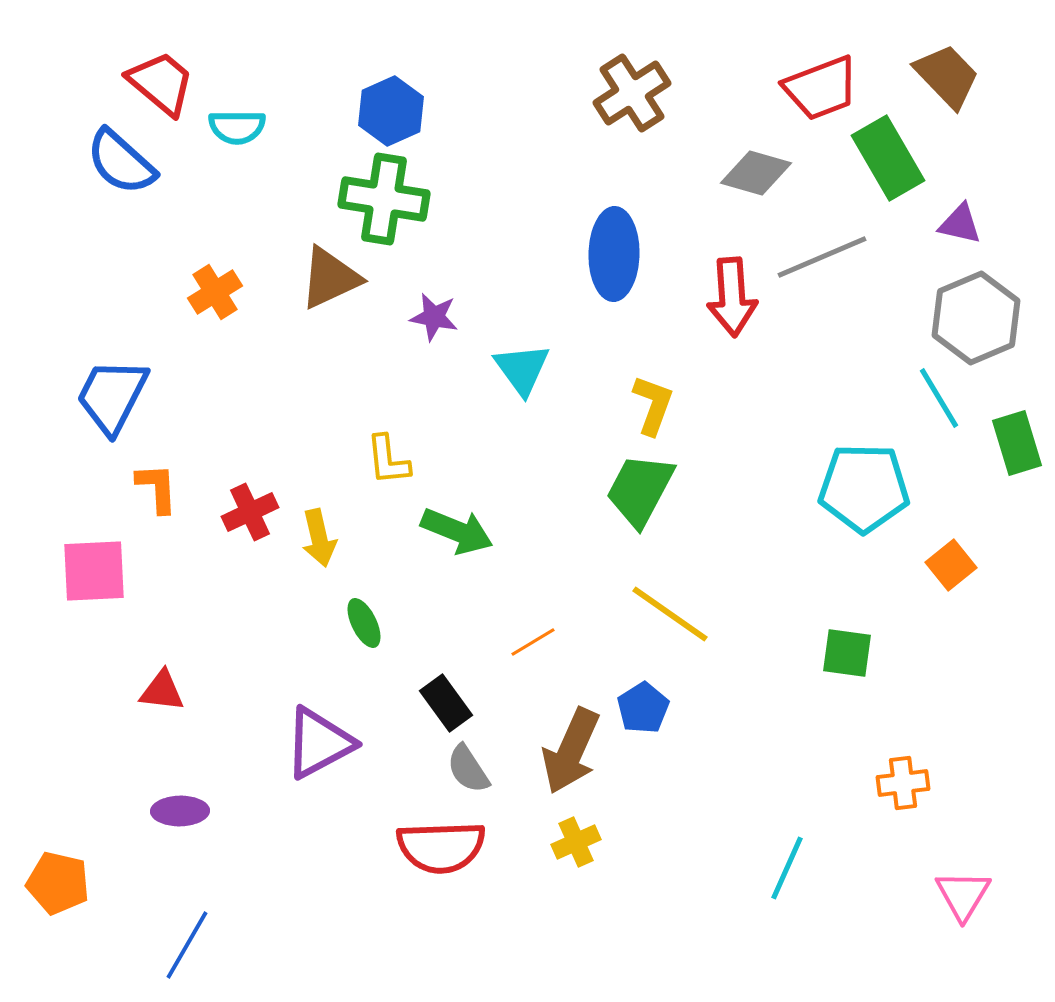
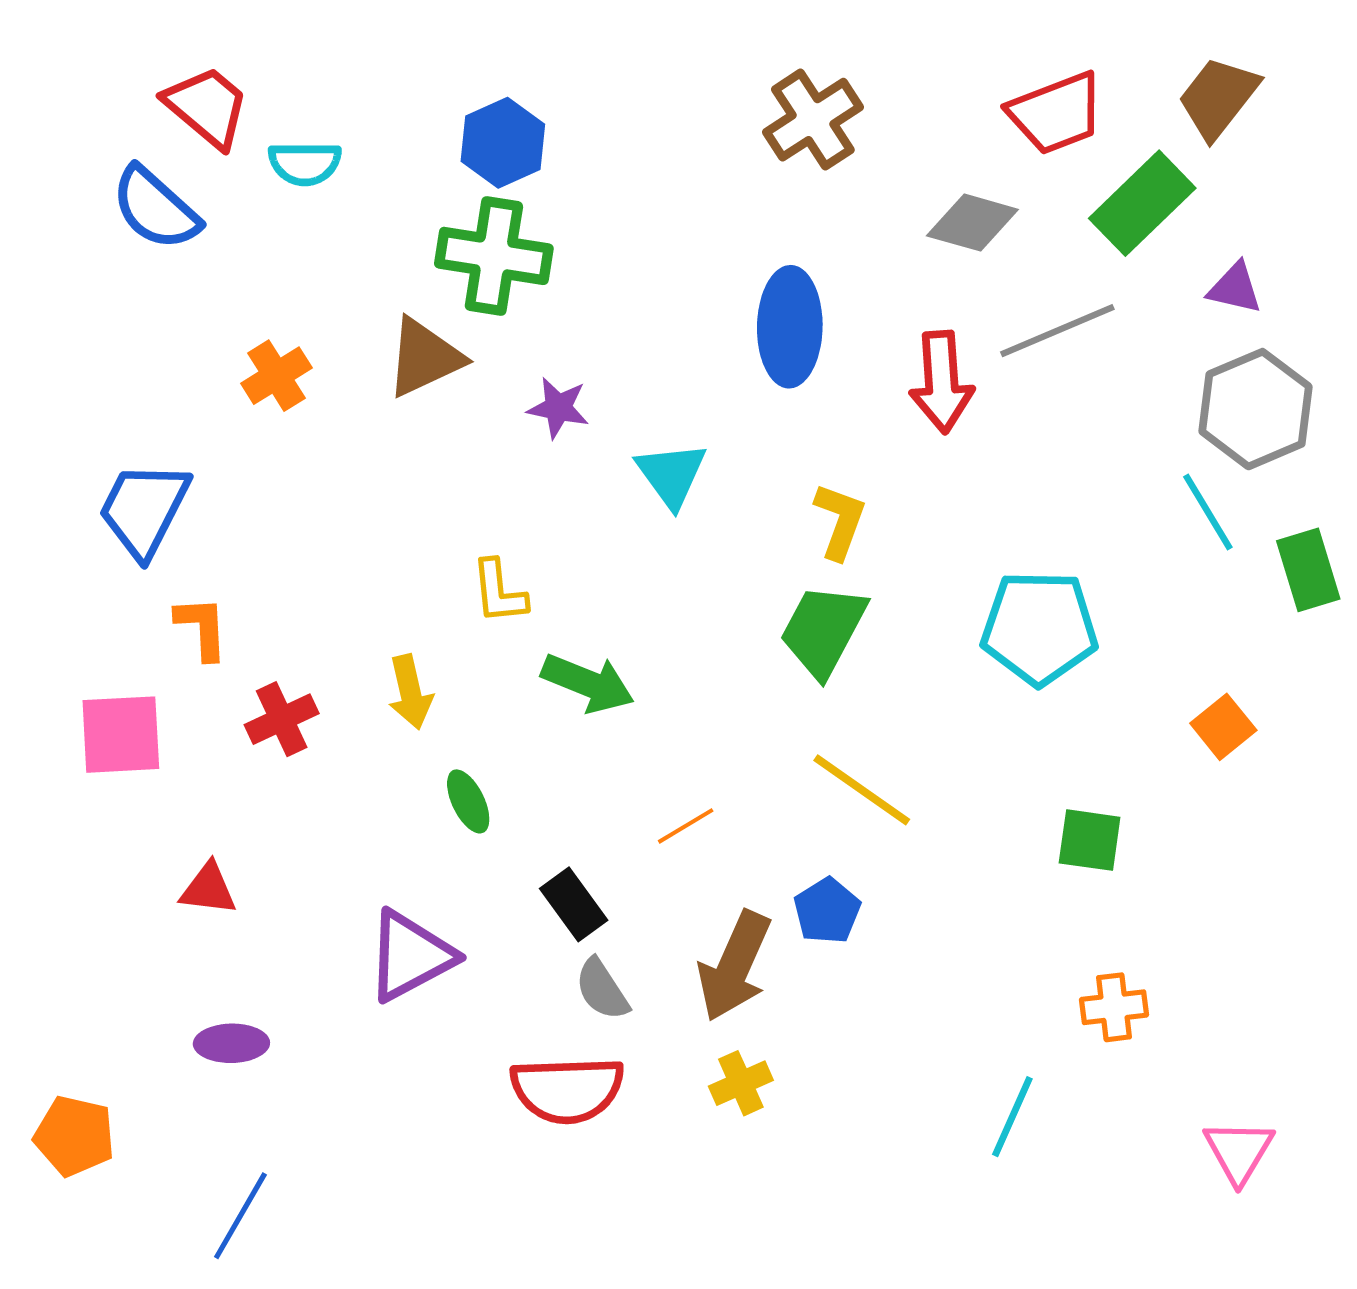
brown trapezoid: (947, 76) -> (1218, 98), turned -98
green rectangle: (888, 158) -> (1142, 203), turned 76
cyan pentagon: (864, 488) -> (1039, 628), moved
red cross: (250, 512) -> (282, 719), moved
orange cross: (903, 783) -> (1114, 1007), moved

